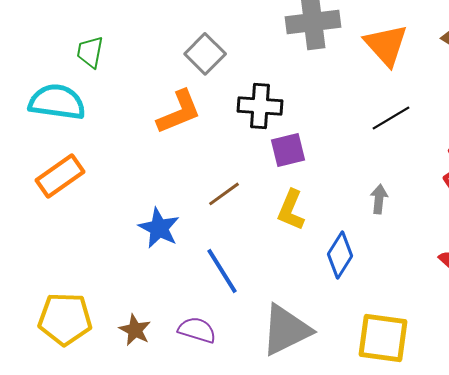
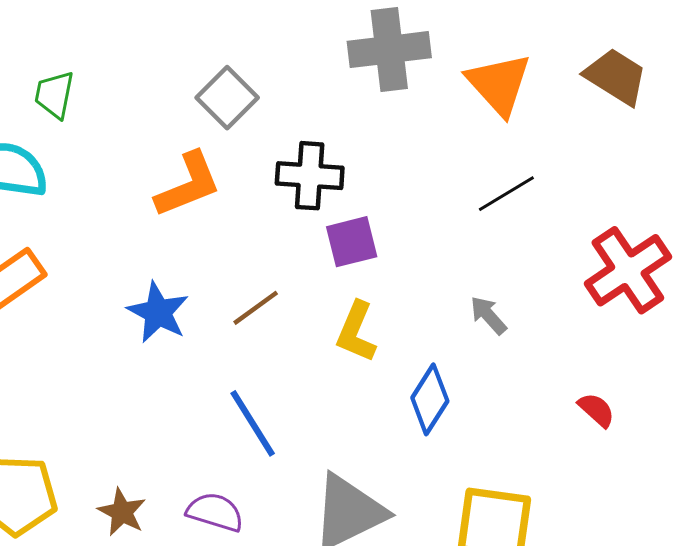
gray arrow: (379, 199) -> (488, 315), turned -48
blue star: (159, 228) -> (158, 312), moved

